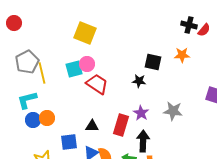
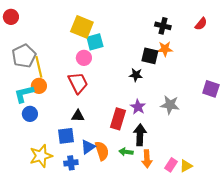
black cross: (189, 25) -> (163, 26), moved
orange star: (182, 55) -> (165, 49), moved
cyan square: (74, 69) -> (95, 42), moved
red trapezoid: (97, 84) -> (78, 83), moved, turned 30
orange circle: (47, 118) -> (39, 86), moved
black triangle: (92, 126) -> (78, 116), moved

